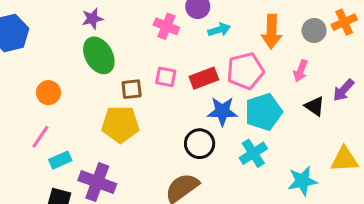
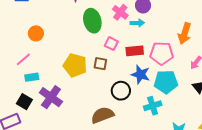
cyan arrow: (219, 30) -> (137, 23), moved
green ellipse: (99, 55) -> (92, 21), moved
brown square: (132, 89) -> (100, 64), moved

